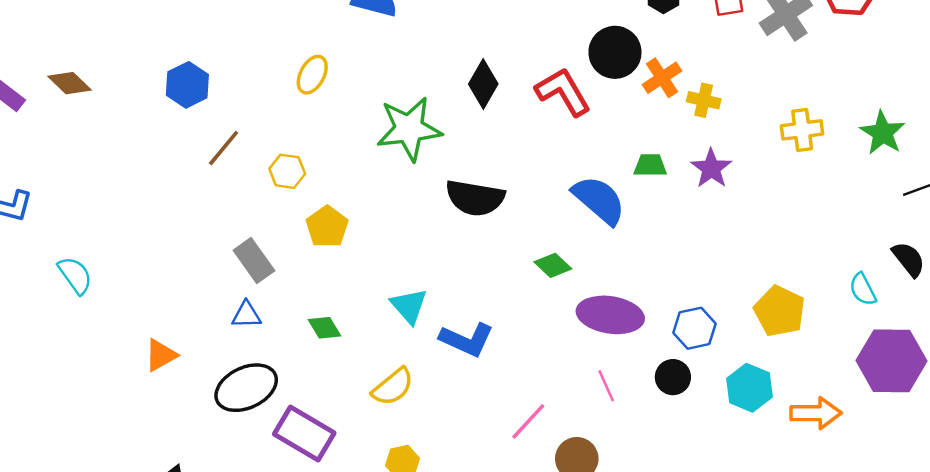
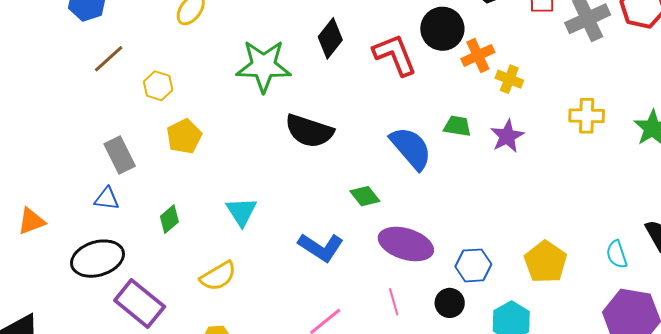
green diamond: (324, 328) -> (169, 219), turned 72
blue L-shape: (467, 340) -> (321, 247), moved

